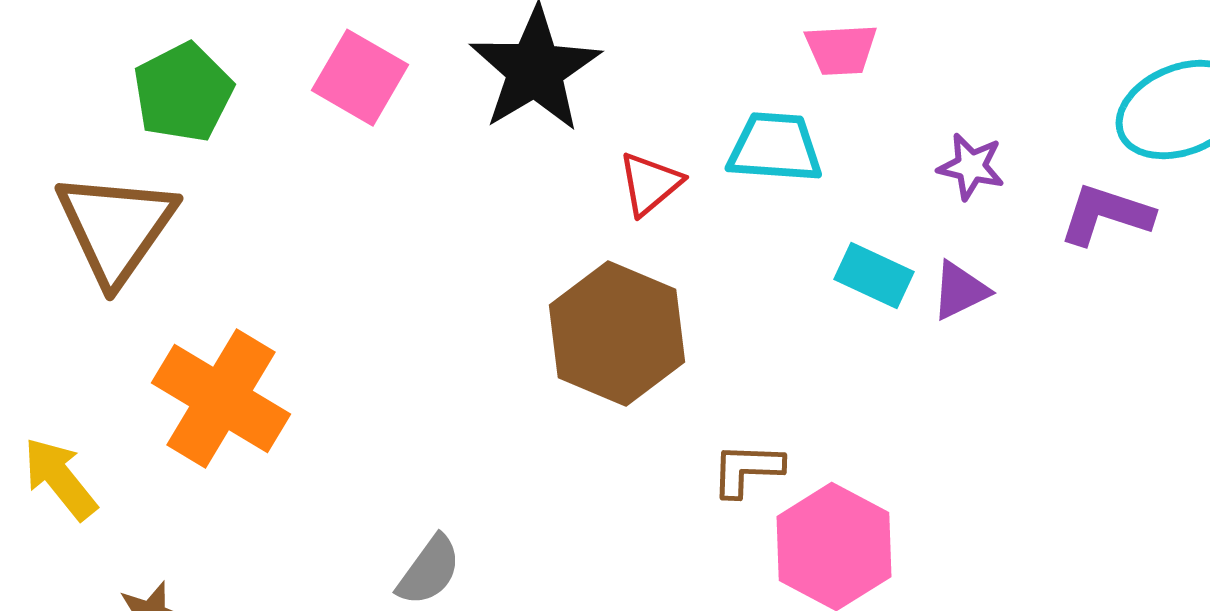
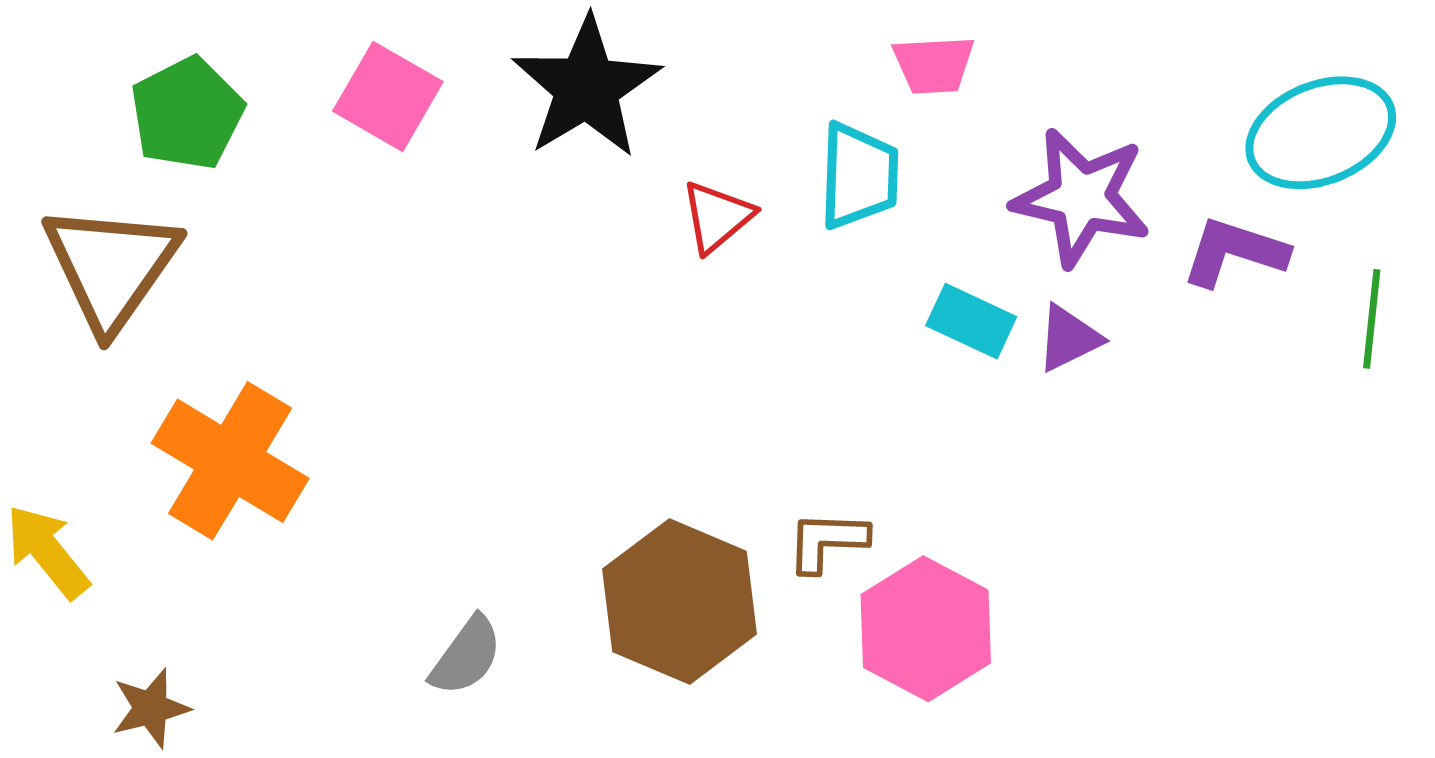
cyan trapezoid: (775, 148) -> (859, 176), turned 88
purple star: (971, 167) -> (1081, 197), size x1.8
brown hexagon: (617, 334) -> (680, 601), moved

